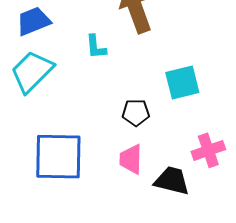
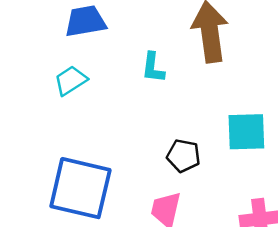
cyan trapezoid: (32, 72) -> (71, 81), size x0.6

